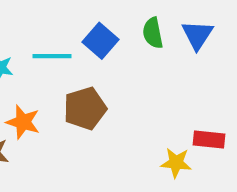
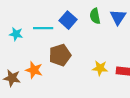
orange star: (23, 122) -> (34, 70), moved
yellow star: (176, 163) -> (100, 68), moved

